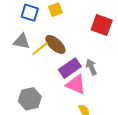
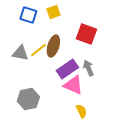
red square: (102, 25) -> (86, 34), moved
gray triangle: (22, 41) -> (20, 53), moved
brown ellipse: (55, 44) -> (53, 46), turned 65

